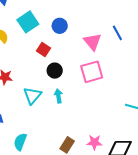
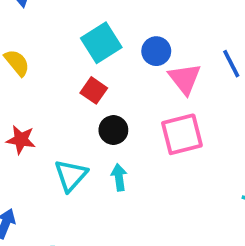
cyan square: (28, 22) -> (101, 43), moved
blue circle: (60, 26) -> (156, 51), moved

